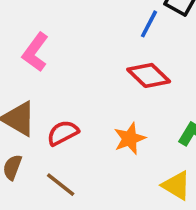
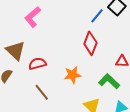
red diamond: (149, 75) -> (90, 43), turned 55
brown line: (61, 185) -> (42, 92), moved

